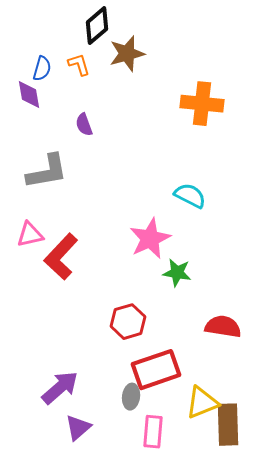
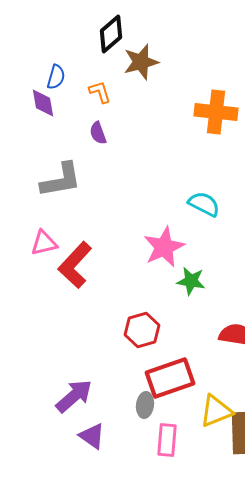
orange L-shape: (79, 65) -> (100, 92), moved
purple triangle: (78, 428) -> (92, 436), turned -44

